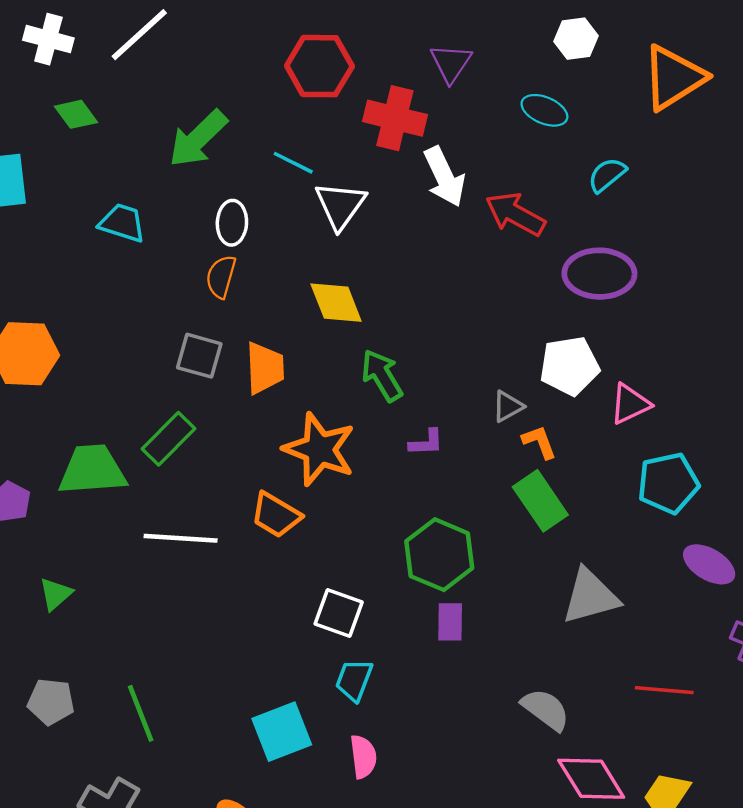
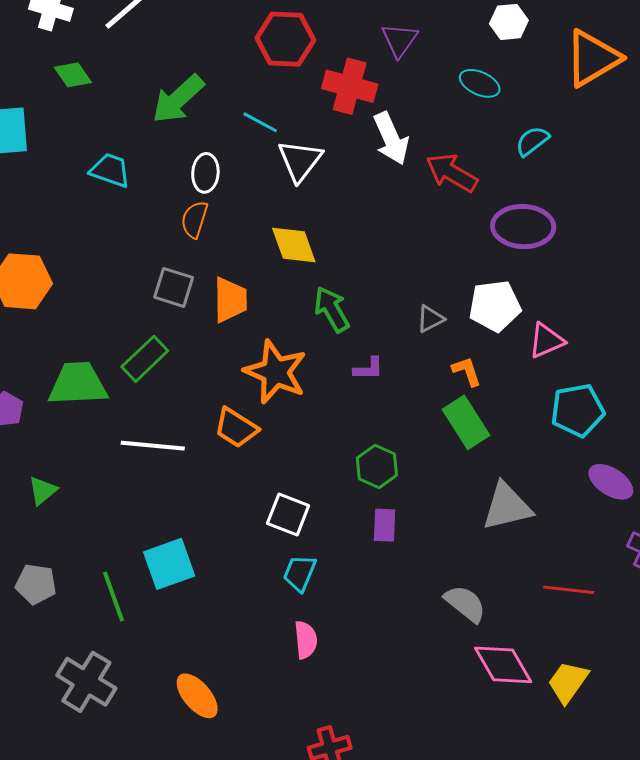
gray triangle: (508, 406) -> (430, 319), moved
green hexagon: (439, 555) -> (377, 466), size x0.7
cyan square: (282, 732) -> (169, 564), moved

